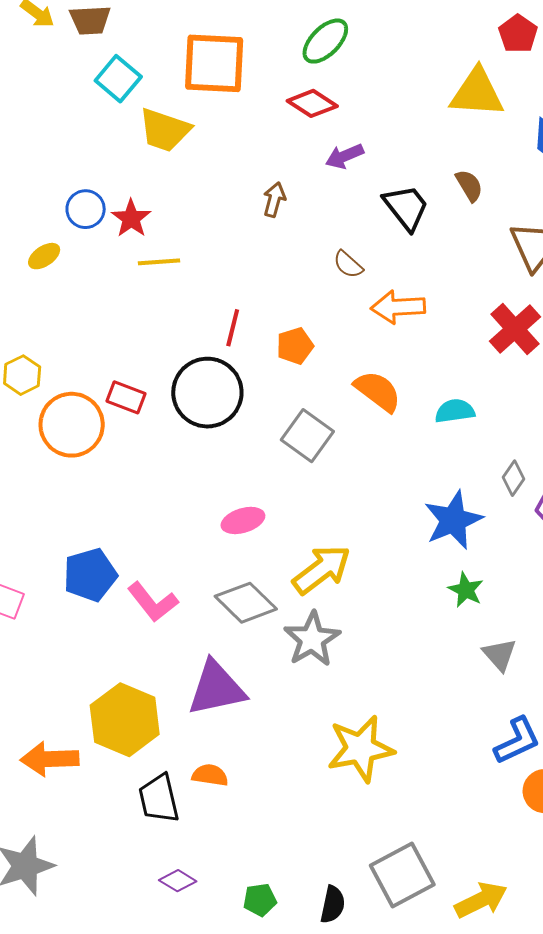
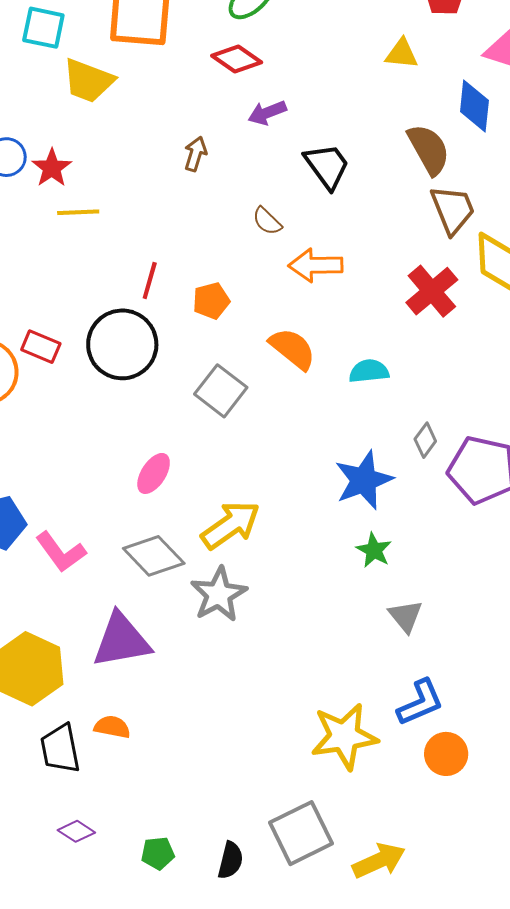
cyan square: (118, 79) -> (43, 28), turned -30
yellow triangle: (477, 93) -> (402, 54), size x0.6
brown semicircle: (469, 186) -> (429, 149), moved, size x1.6
pink ellipse: (243, 520) -> (154, 473), turned -42
yellow star: (361, 749) -> (344, 736), moved

